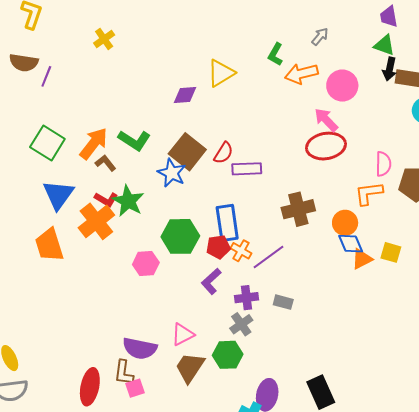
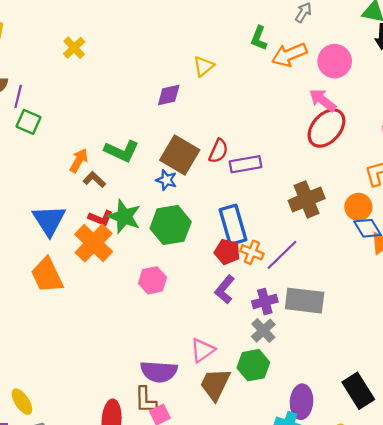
yellow triangle: (221, 73) -> (204, 66), size x0.7
green square: (47, 143) -> (28, 122), moved, size x0.7
orange arrow: (94, 143) -> (79, 161), size x0.7
red ellipse: (326, 146) -> (326, 128), turned -30
blue star: (172, 173) -> (166, 180), size x0.7
green hexagon: (180, 236) -> (171, 225), moved
red pentagon: (218, 247) -> (227, 252), turned 30
gray rectangle: (283, 302) -> (305, 301), size x1.8

